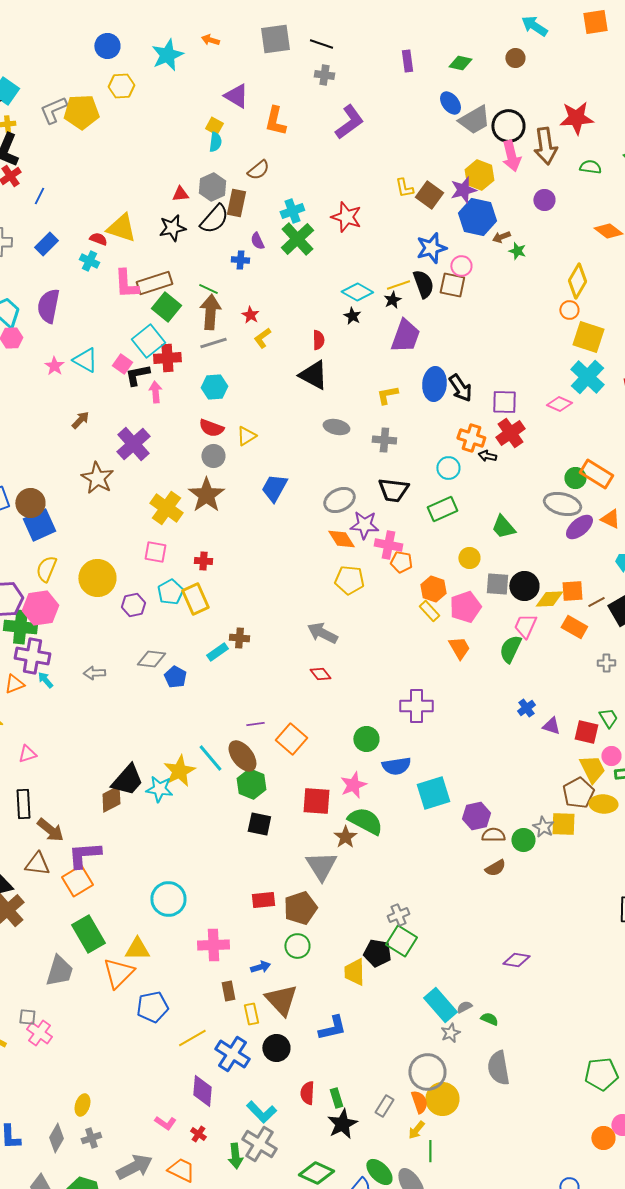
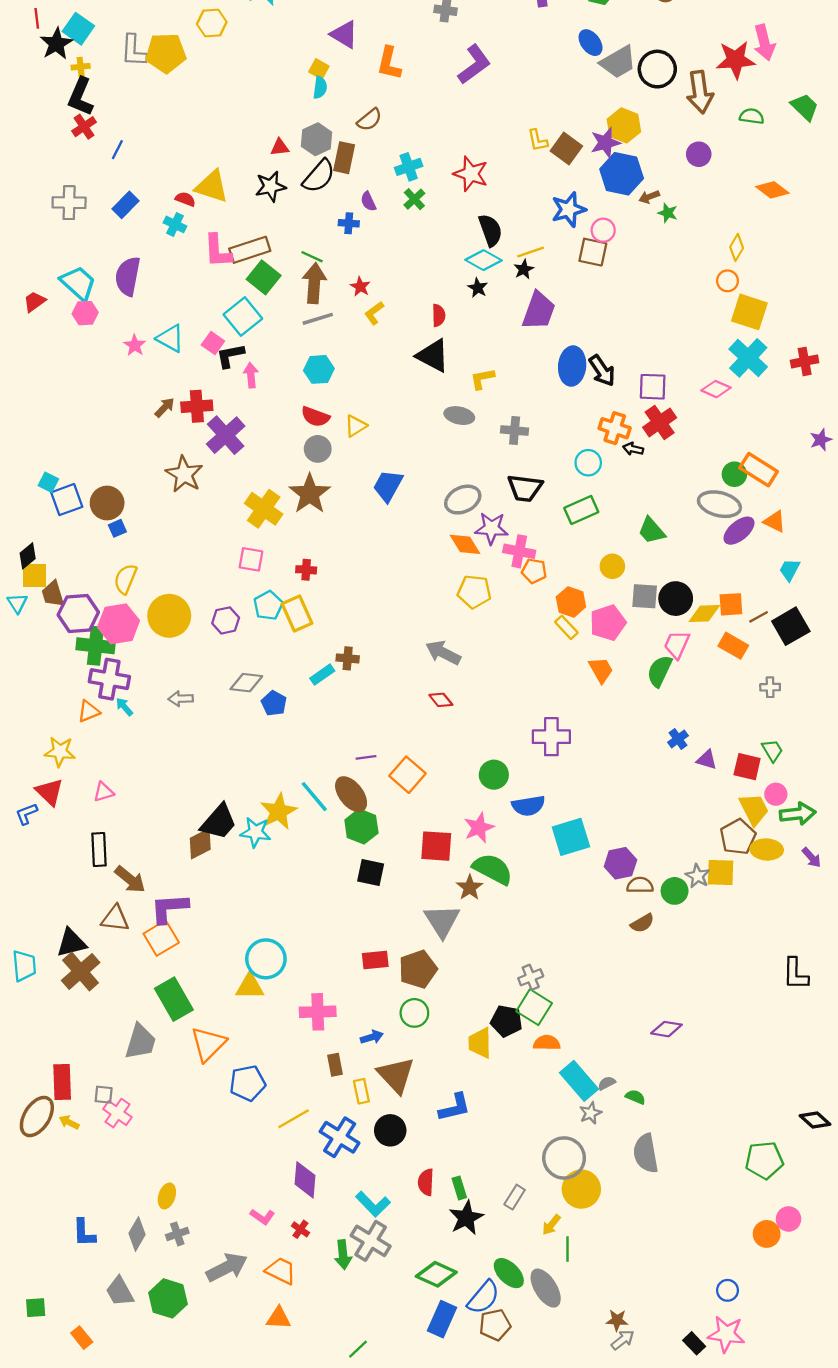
gray L-shape: (53, 110) -> (134, 51), turned -64
pink arrow: (511, 156) -> (764, 43), moved
green cross: (297, 239) -> (414, 199), size x0.6
yellow diamond: (577, 281) -> (737, 247), size x0.7
black semicircle: (423, 284) -> (490, 230), moved
red cross: (167, 358) -> (197, 406), moved
yellow L-shape: (387, 395) -> (482, 379), moved
blue square: (39, 525) -> (117, 528), size x0.5
yellow circle: (97, 578) -> (169, 616), moved
yellow triangle: (137, 949) -> (250, 986), moved
orange semicircle: (419, 1102) -> (547, 1043), moved, turned -70

